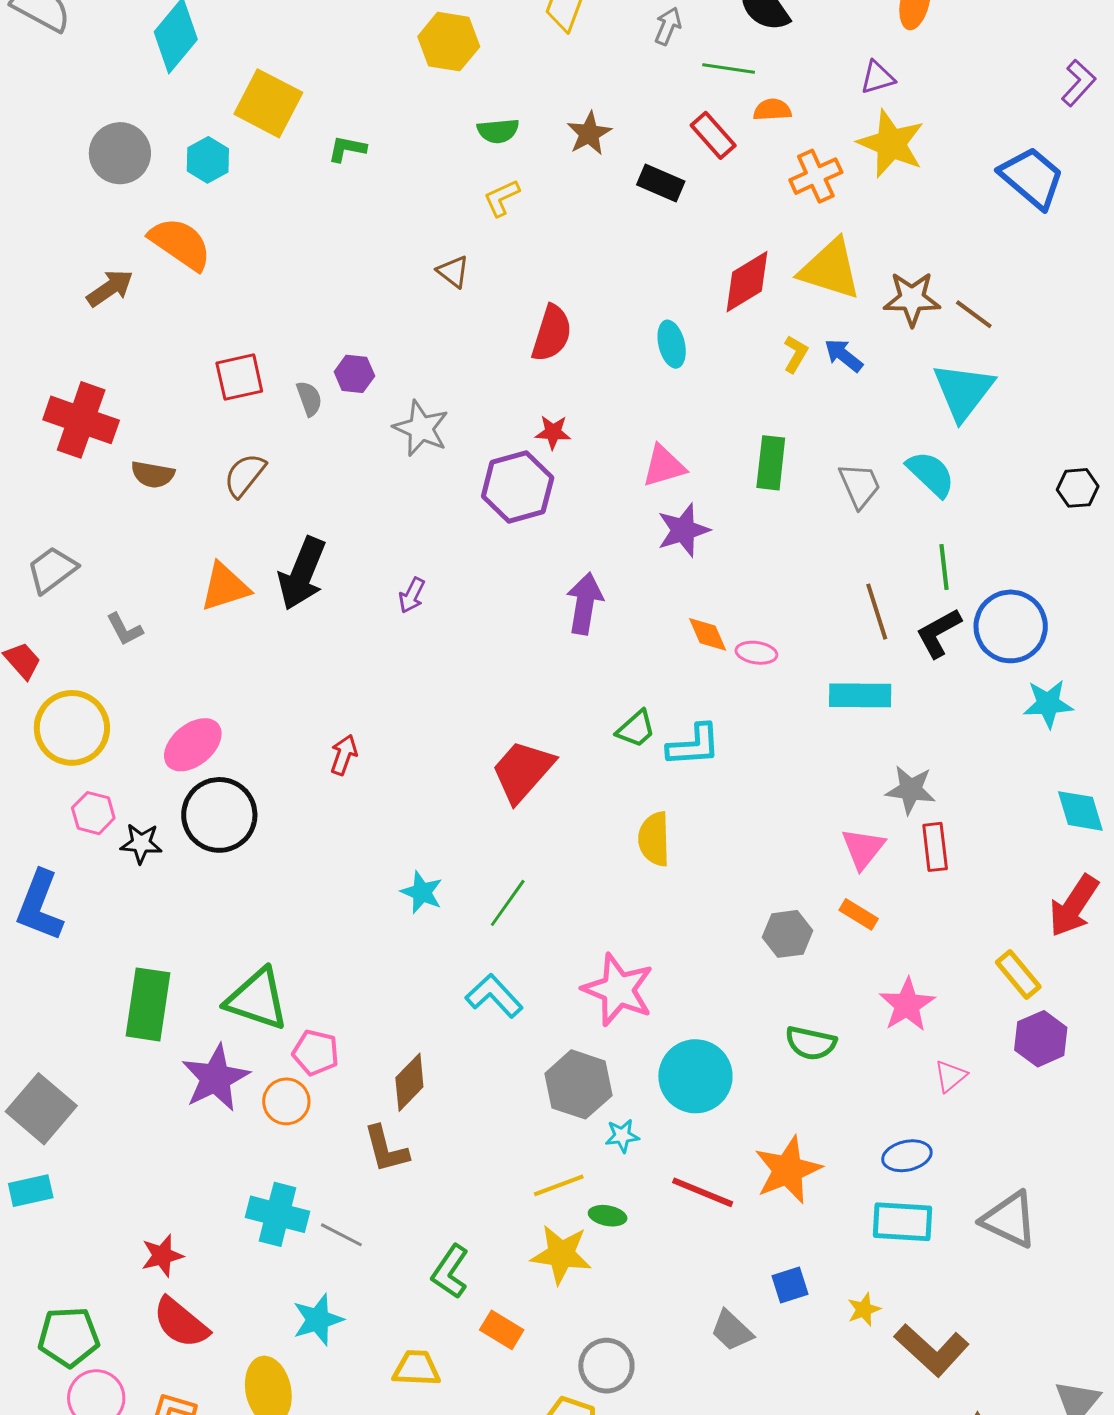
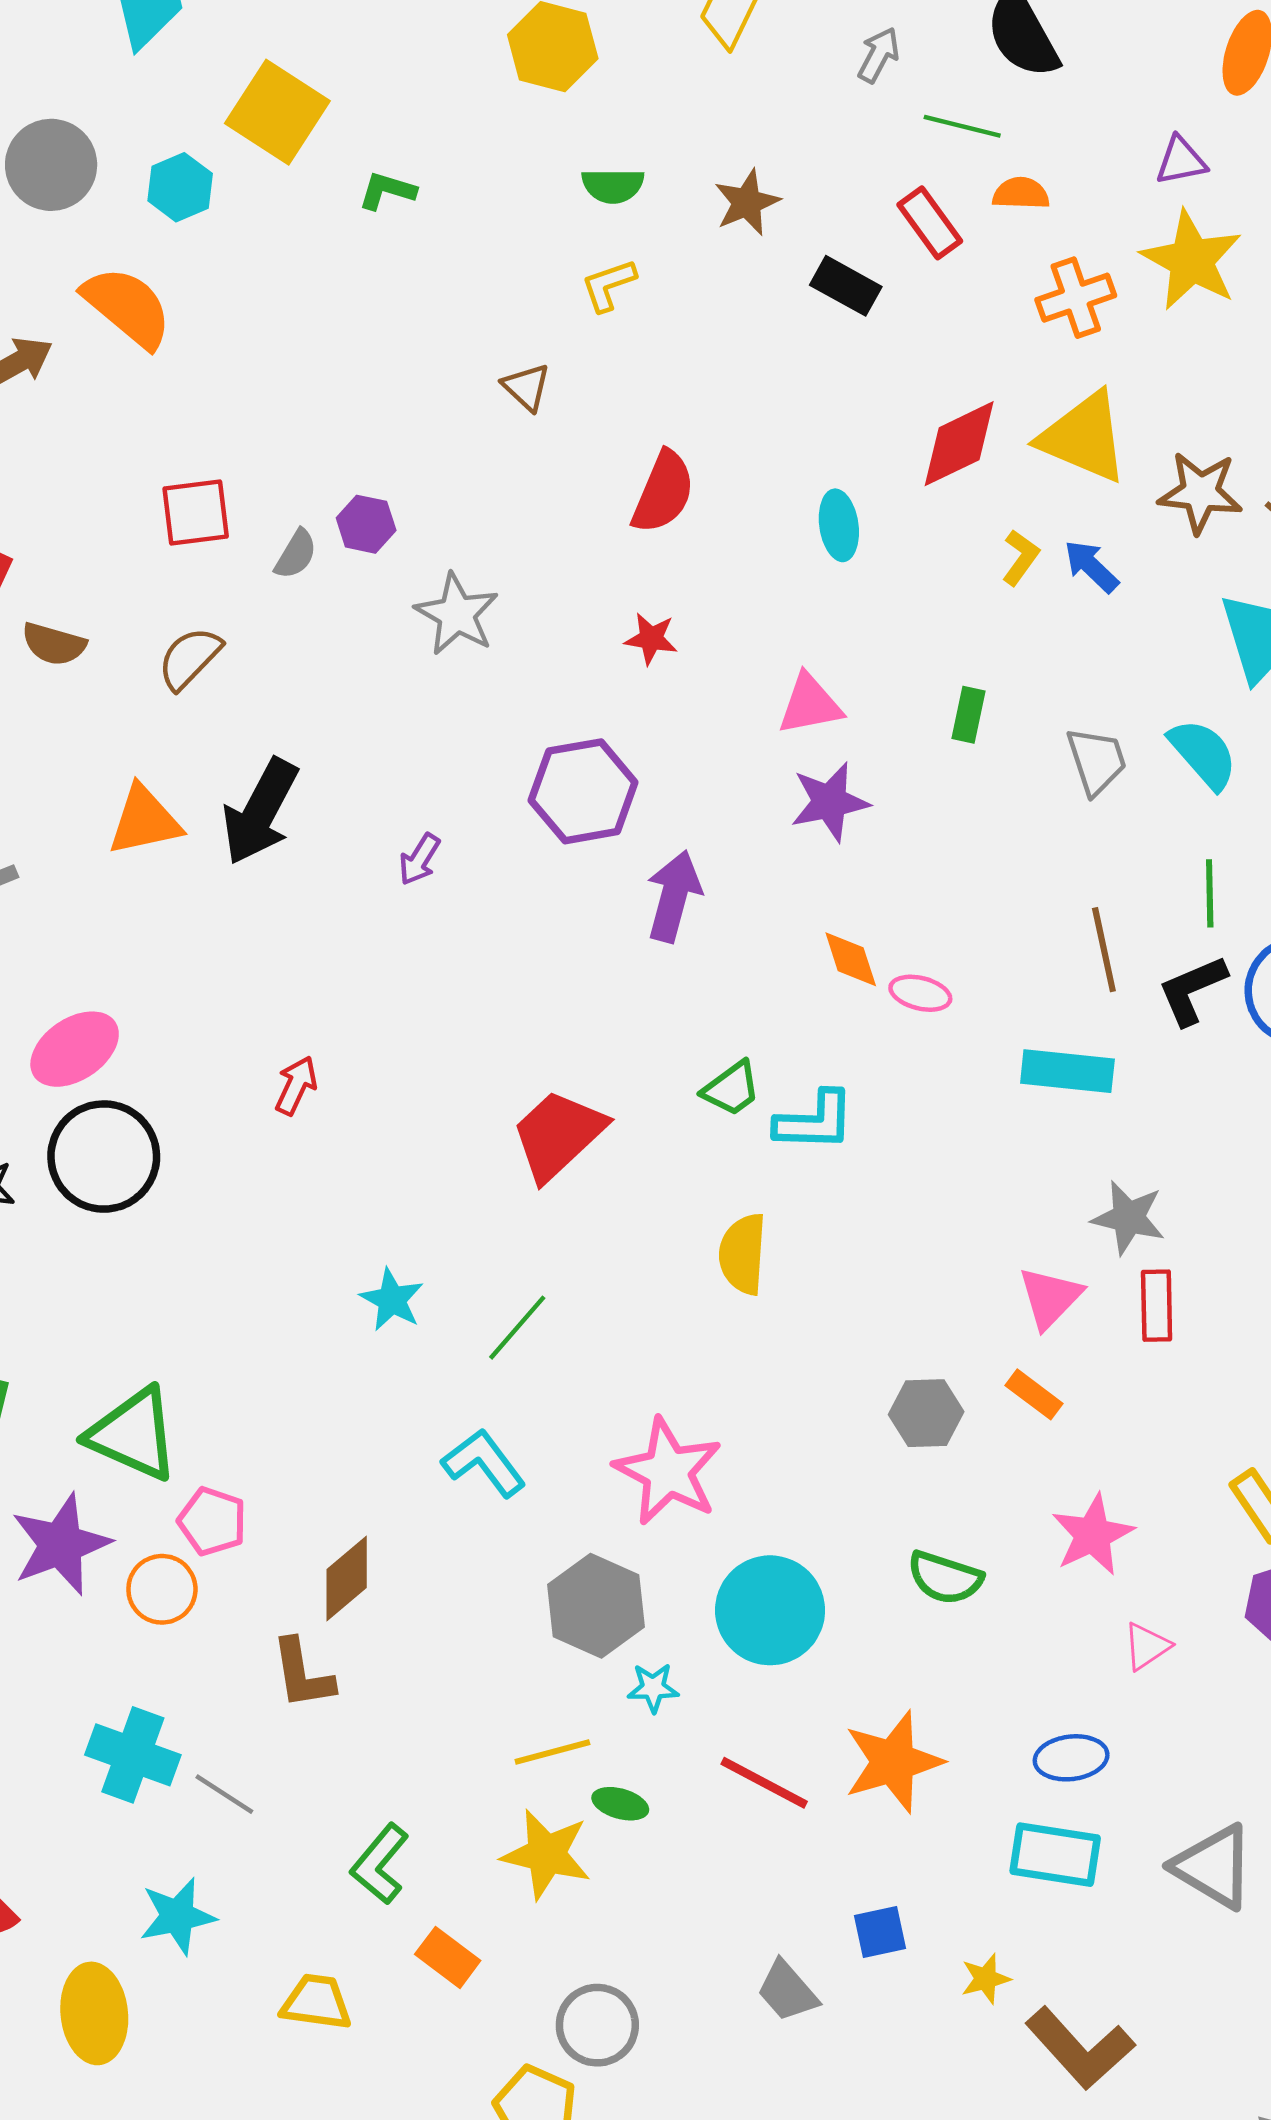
gray semicircle: (309, 399) -> (296, 554), turned 45
green rectangle: (771, 463) -> (969, 715), size x0.7
purple hexagon: (518, 487) -> (583, 791), moved

